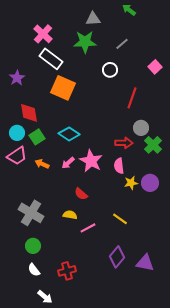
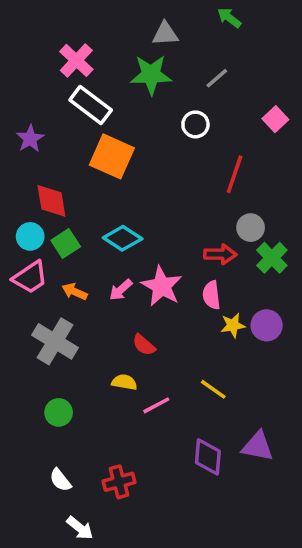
gray cross: (31, 213) -> (55, 341), moved
green circle: (33, 246) -> (59, 412), moved
purple diamond: (117, 257) -> (208, 457), turned -35
purple triangle: (145, 263) -> (258, 446), moved

